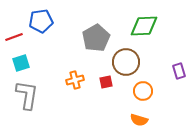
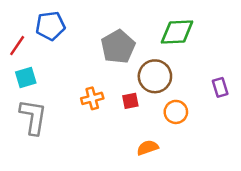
red line: (14, 37) -> (17, 46), turned -36
orange semicircle: (139, 120) -> (148, 148), moved, turned 144

